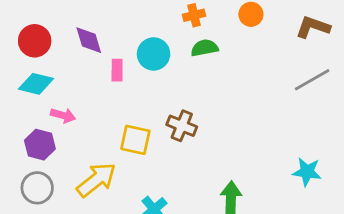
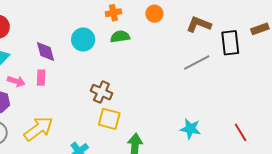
purple diamond: (89, 40) -> (45, 51), moved
pink rectangle: (117, 70) -> (41, 78), moved
yellow square: (135, 140) -> (109, 119), moved

